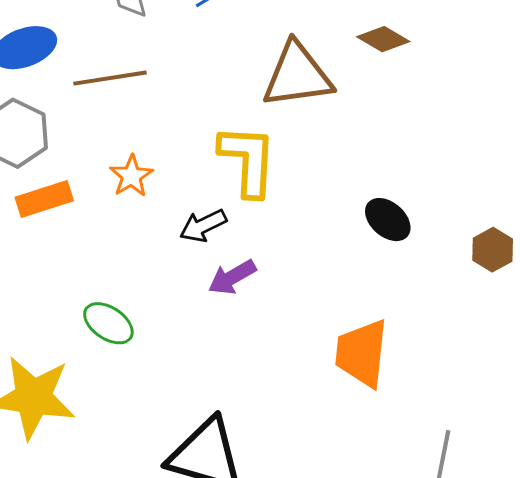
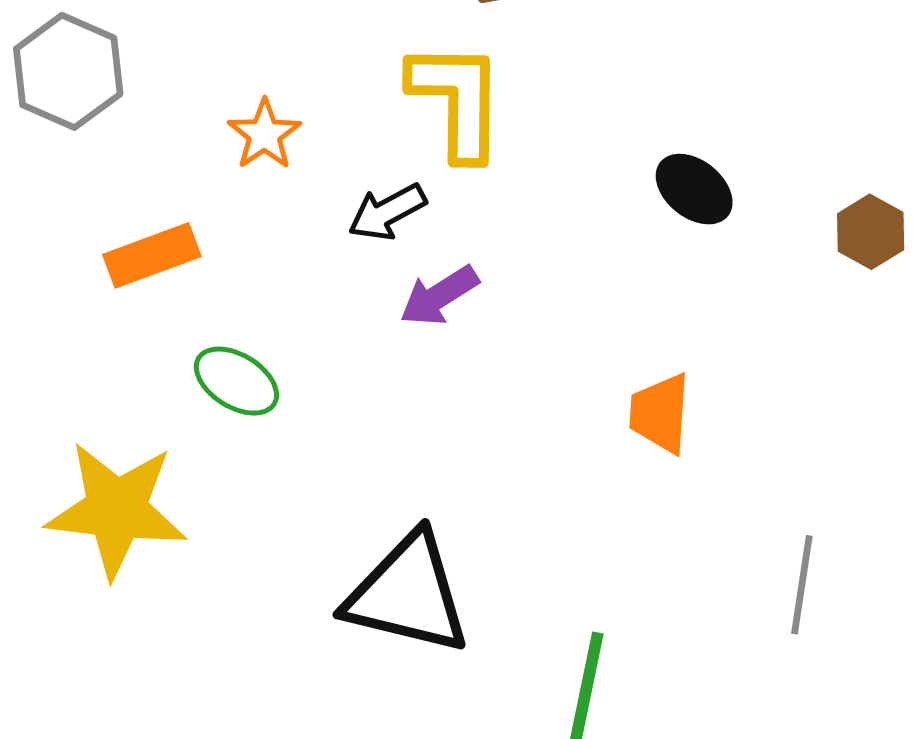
orange rectangle: (44, 199) -> (152, 255), moved
orange trapezoid: (362, 353) -> (660, 413), size x0.7

